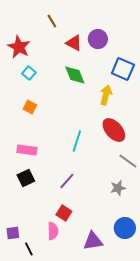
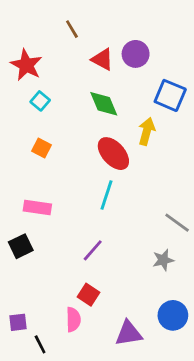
red ellipse: (114, 130) -> (113, 154), moved
black square: (26, 178) -> (21, 246), moved

